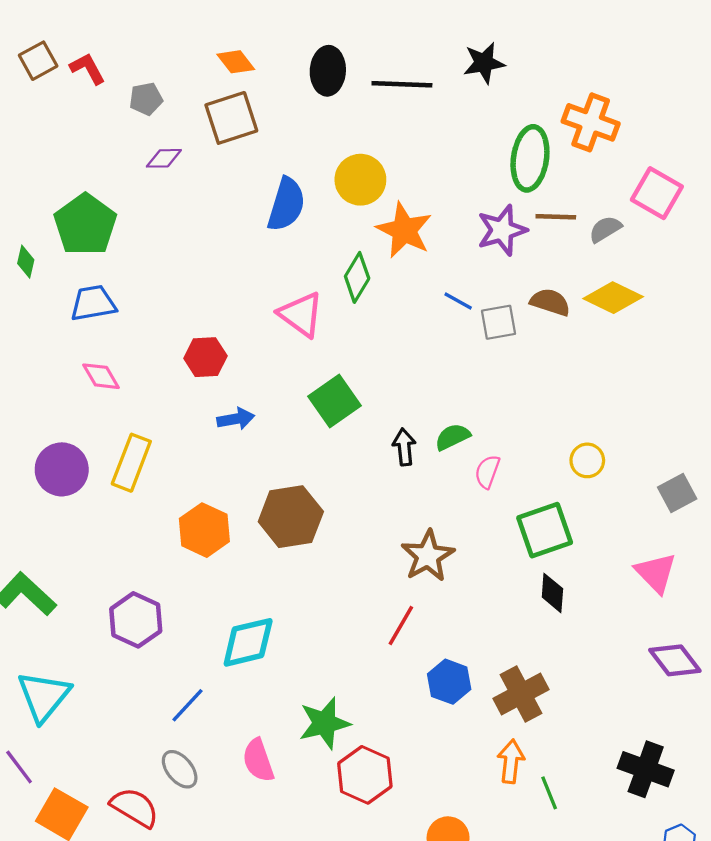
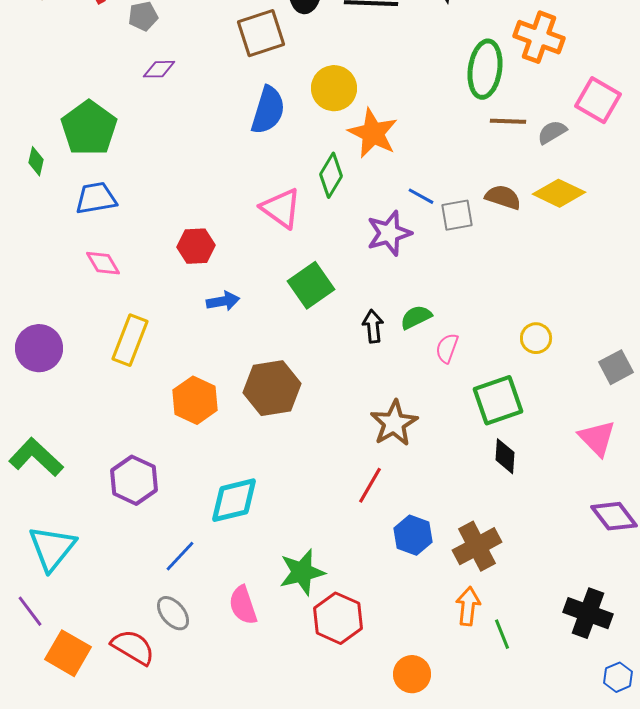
brown square: (231, 118) -> (261, 33), moved
purple star: (502, 230) -> (389, 233), moved
purple circle: (62, 469) -> (39, 348), moved

